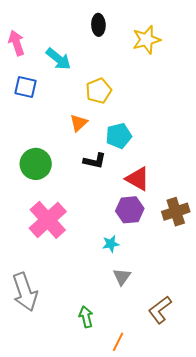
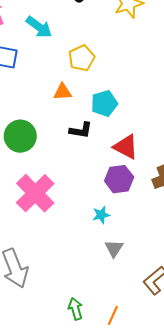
orange triangle: (79, 123) -> (63, 92), turned 42
green arrow: (86, 317) -> (75, 309), moved

